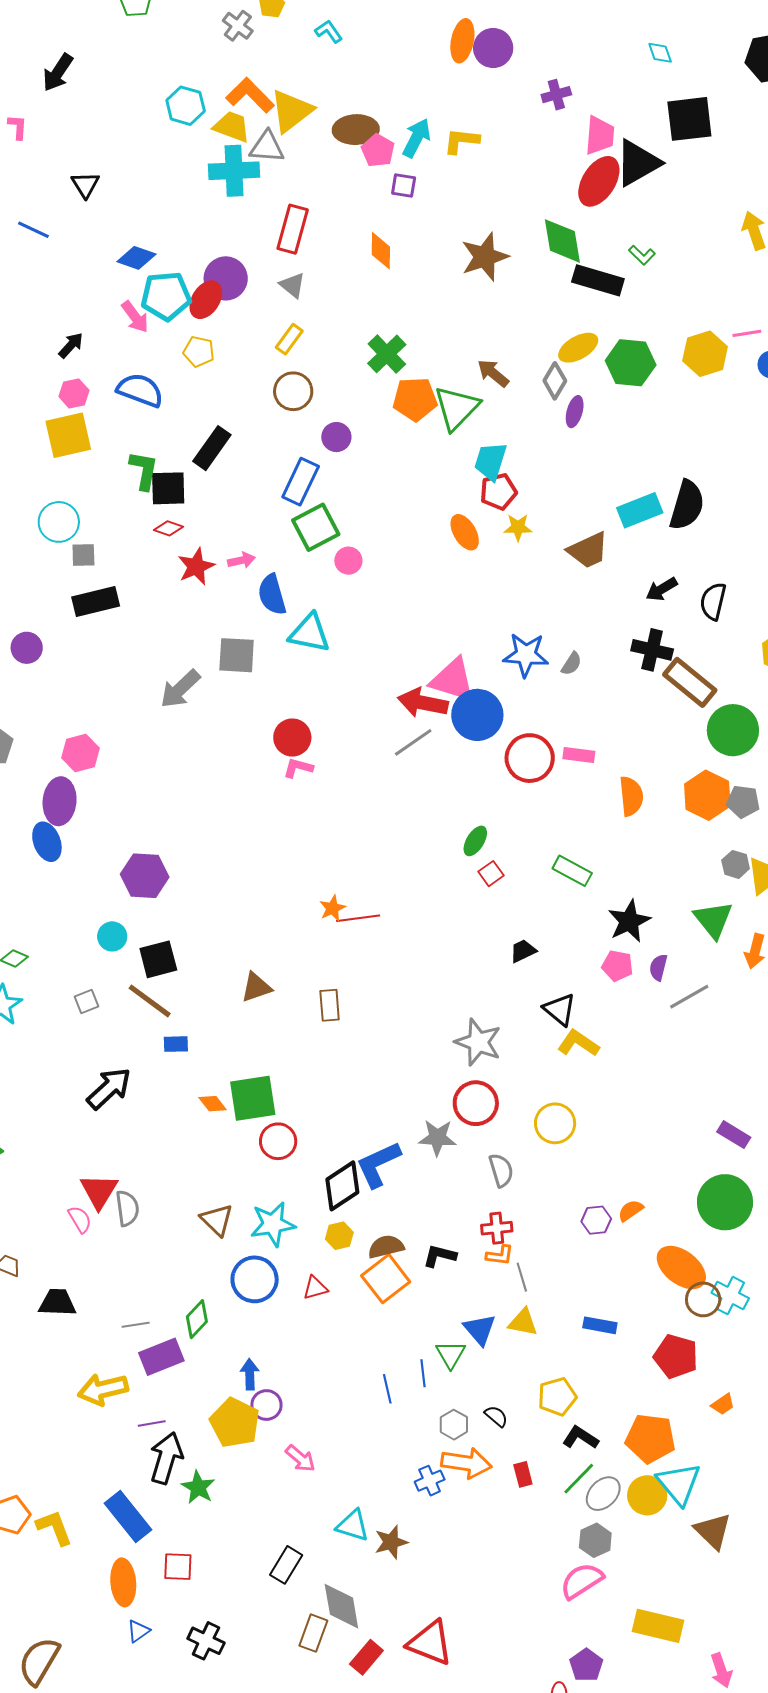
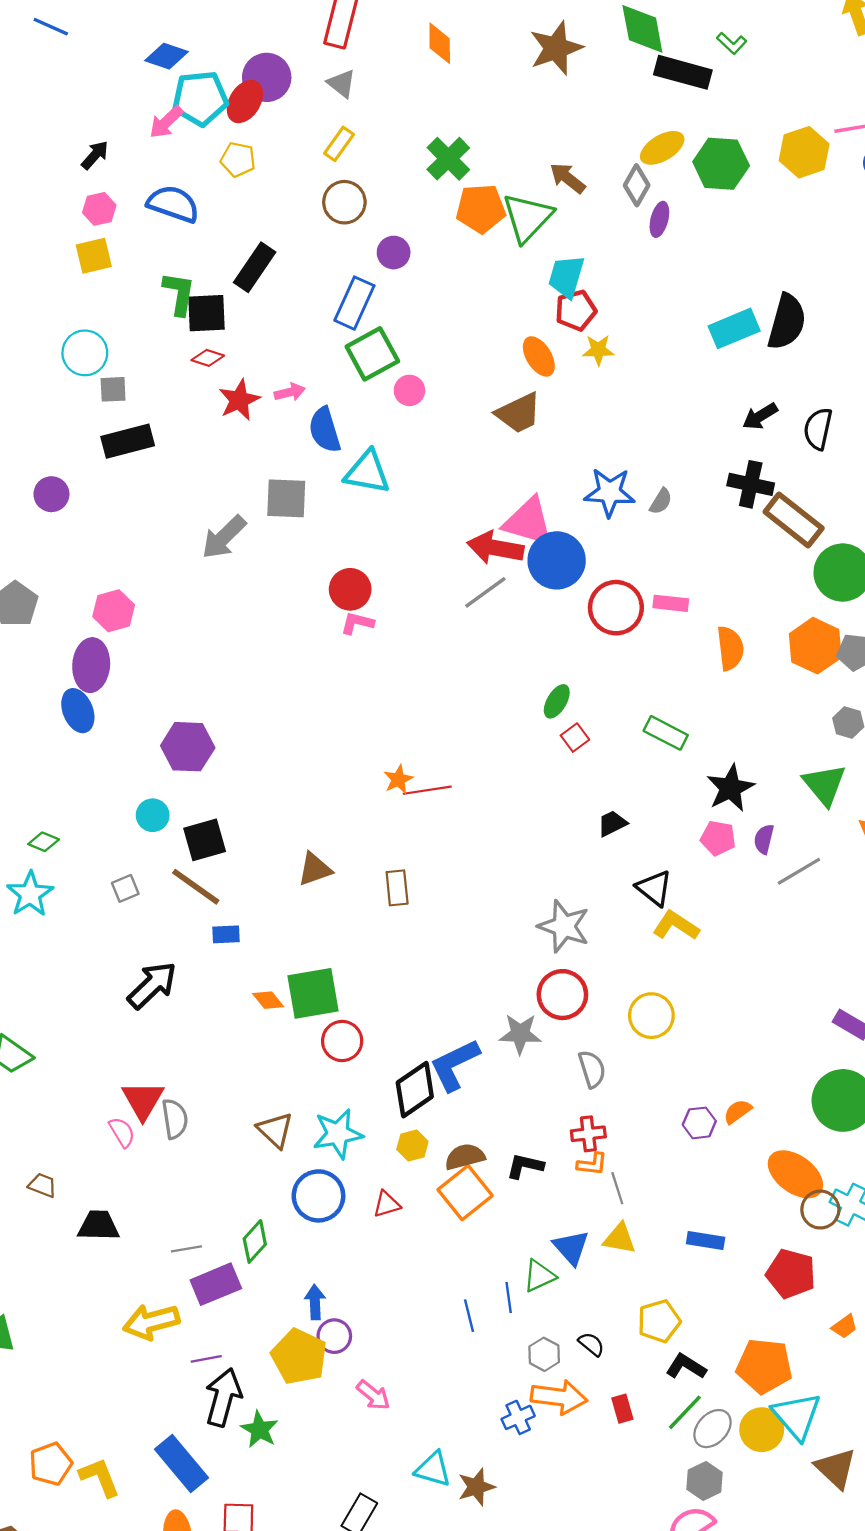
pink arrow: (135, 317) -> (166, 122), turned 84
yellow square: (68, 435) -> (94, 256), size x0.7
brown trapezoid: (588, 550) -> (519, 413), moved
green triangle: (451, 1354) -> (539, 1276), turned 36

